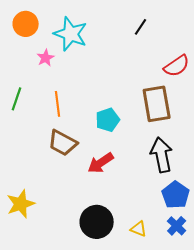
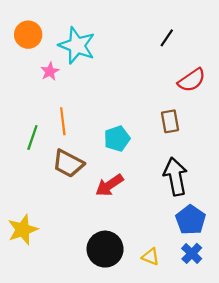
black line: (141, 27) -> (167, 38), moved
green line: (17, 99) -> (32, 138), moved
brown rectangle: (157, 104) -> (170, 121), size x0.6

